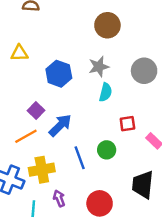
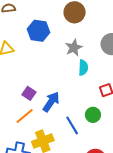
blue hexagon: (59, 74) -> (38, 31), moved

